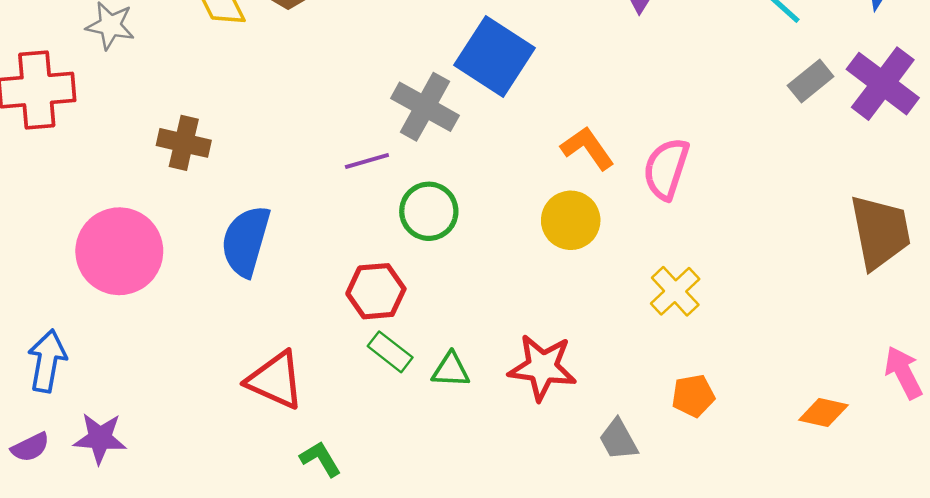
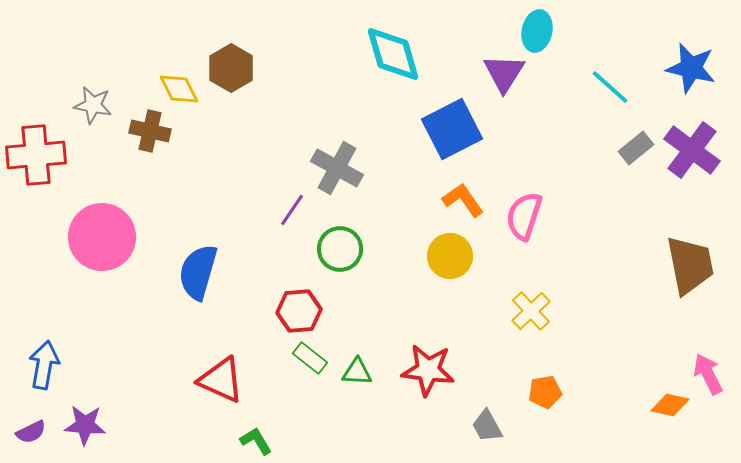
blue square: (495, 57) -> (452, 129), moved, turned 30
brown cross: (184, 143) -> (150, 131), moved
purple line: (367, 161) -> (292, 210), turned -40
pink circle: (119, 251) -> (102, 237), moved
orange diamond: (823, 412) -> (670, 405), moved

